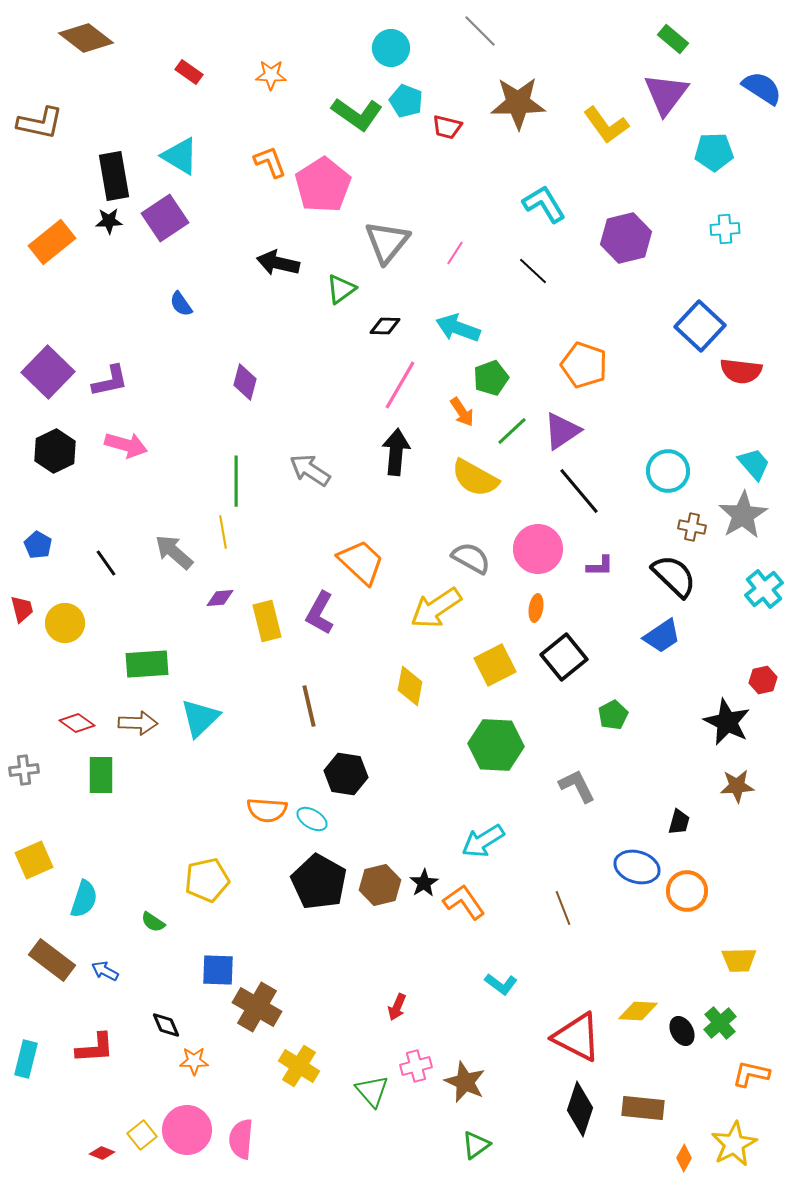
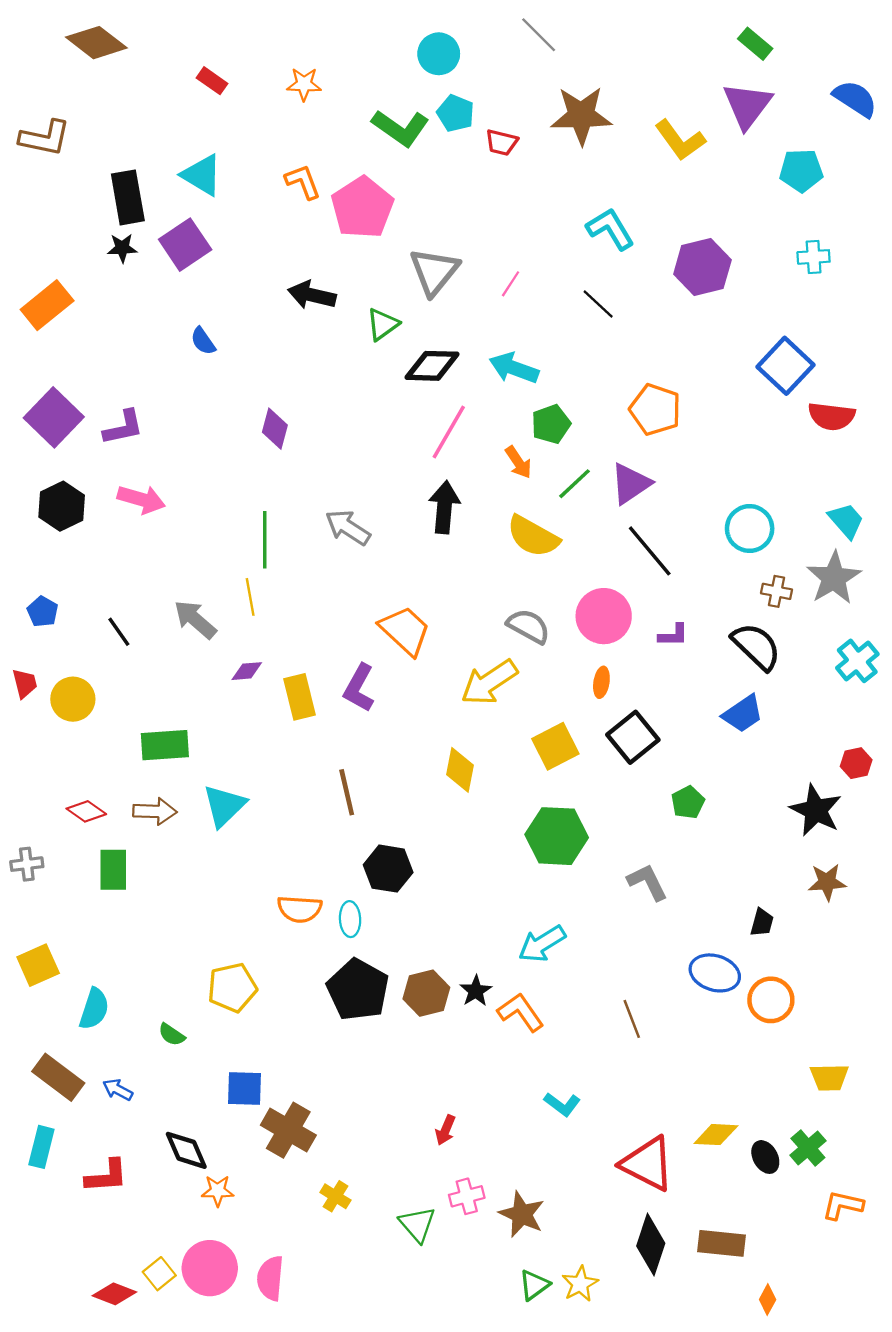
orange rectangle: (52, 242) -> (47, 305), moved
black diamond: (385, 326) -> (432, 366), size x1.6
cyan ellipse: (312, 819) -> (350, 919), turned 56
black diamond: (166, 1025) -> (186, 1150), size x1.4
cyan rectangle: (26, 1059) -> (41, 1147), moved
yellow cross: (299, 1066) -> (335, 1196), size x0.7
yellow star: (734, 1144) -> (580, 1284), moved, size x0.7
red diamond: (102, 1153) -> (114, 1294), size x1.5

